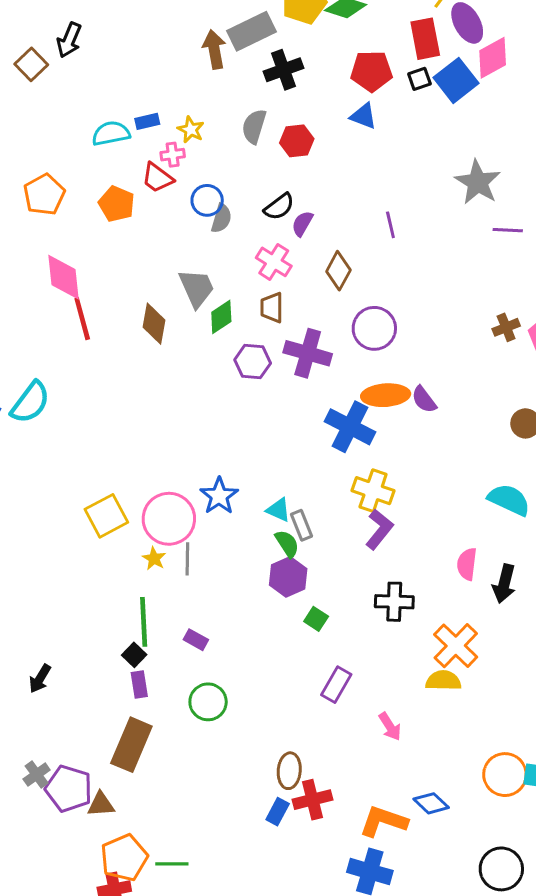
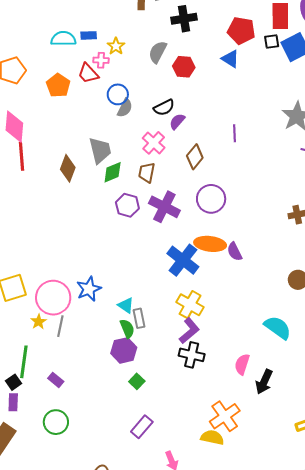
black cross: (394, 602) -> (192, 355), moved

